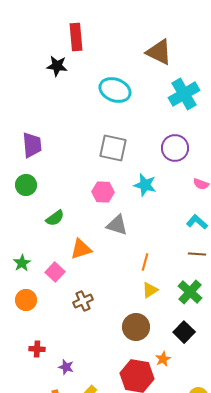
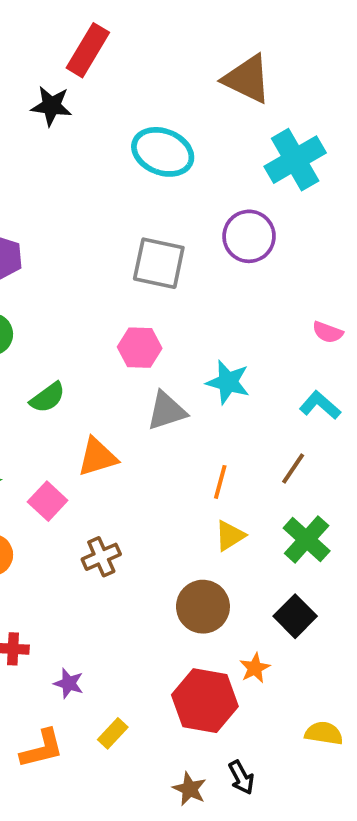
red rectangle: (76, 37) -> (88, 50), turned 36
purple circle: (175, 148) -> (249, 236), moved
cyan star: (145, 185) -> (228, 382), moved
gray triangle: (117, 225) -> (167, 411), turned -35
brown line: (197, 254) -> (293, 469), moved, turned -60

